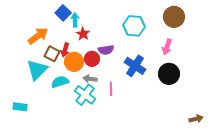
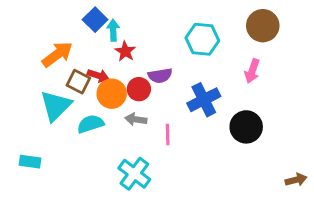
red arrow: (65, 50) -> (98, 76), turned -88
blue cross: (135, 66) -> (204, 100), turned 30
black circle: (169, 74) -> (246, 127), moved
cyan cross: (85, 95) -> (134, 174), moved

